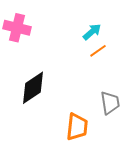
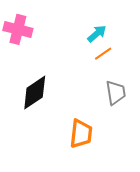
gray trapezoid: (110, 103) -> (116, 93), moved

